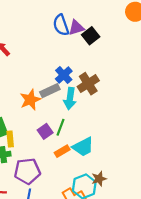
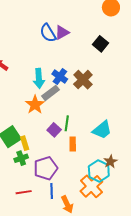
black square: (91, 36) -> (100, 44), moved
cyan arrow: (70, 99) -> (39, 78), moved
cyan trapezoid: (83, 147) -> (102, 130), moved
orange rectangle: (62, 151) -> (73, 144), turned -48

